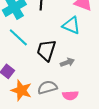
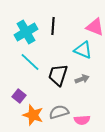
gray arrow: (67, 62) -> (82, 79), moved

